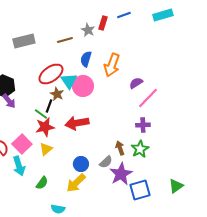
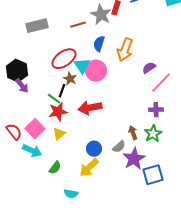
gray star: (88, 30) -> (101, 15), size x1.5
cyan arrow: (19, 166) -> (32, 151), turned -48

